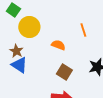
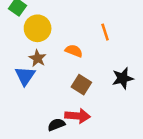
brown star: (16, 51) -> (38, 58), moved
blue triangle: (19, 65) -> (25, 76), turned 30

